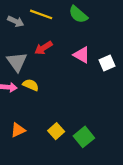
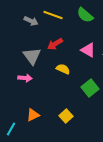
yellow semicircle: (31, 85) -> (63, 69), moved
green square: (84, 137) -> (90, 88), moved

